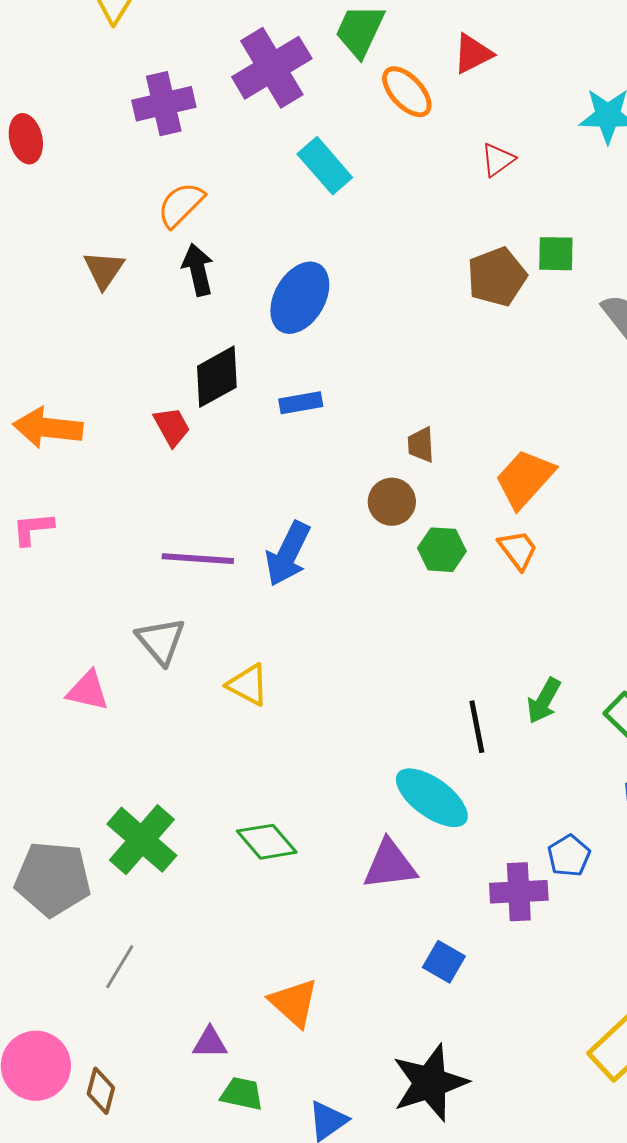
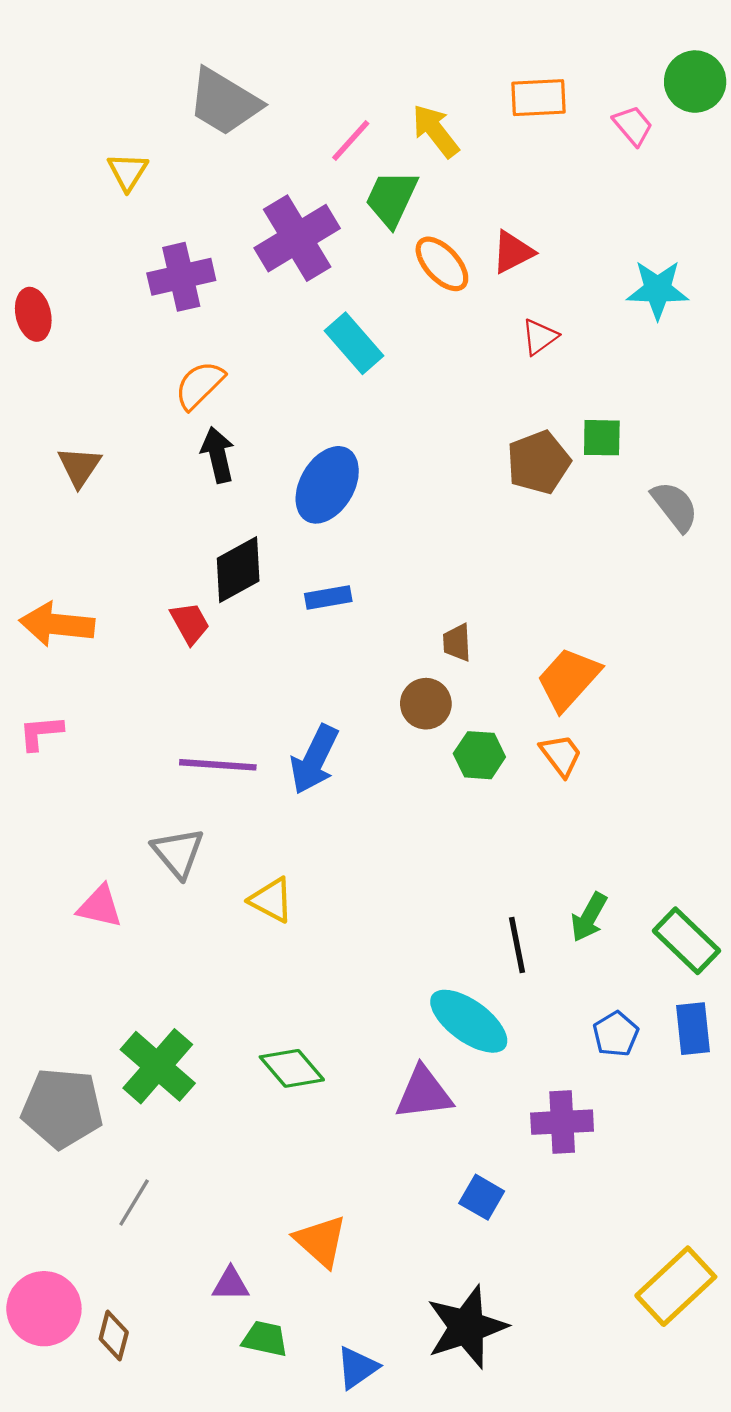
red triangle: (473, 54) -> (513, 252), moved
brown triangle: (104, 270) -> (79, 467), moved
blue pentagon: (569, 856) -> (616, 1034), moved

